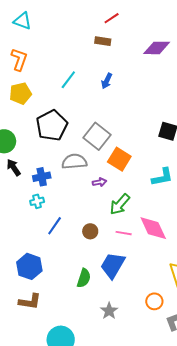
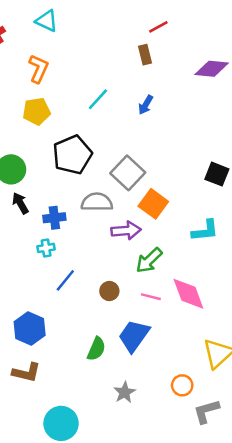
brown rectangle: (103, 41) -> (145, 55), turned 63
purple arrow: (99, 182) -> (126, 231), size x1.6

